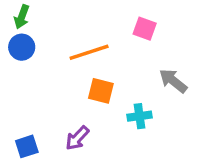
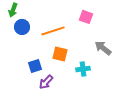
blue circle: (22, 47) -> (22, 27), moved
blue square: (27, 146) -> (35, 66), moved

